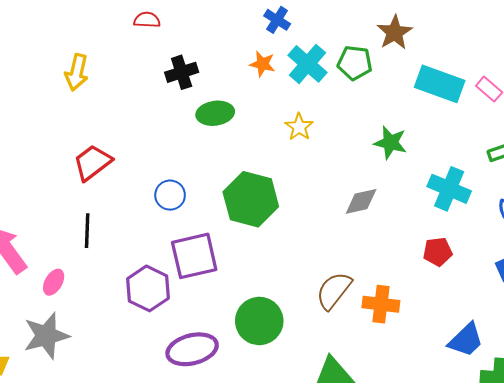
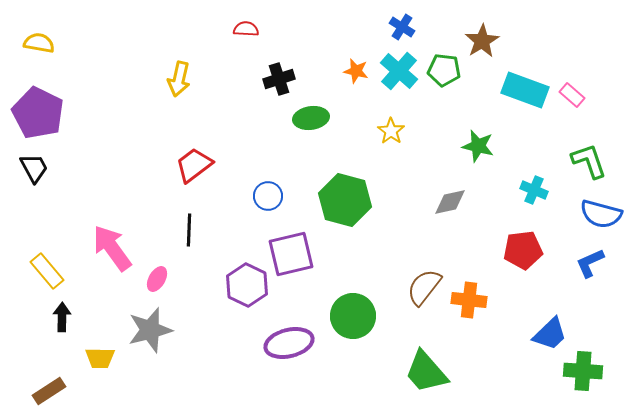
blue cross: (277, 20) -> (402, 27), moved
cyan cross: (449, 189) -> (534, 190), size x0.7
red pentagon: (438, 252) -> (523, 250), size x1.4

